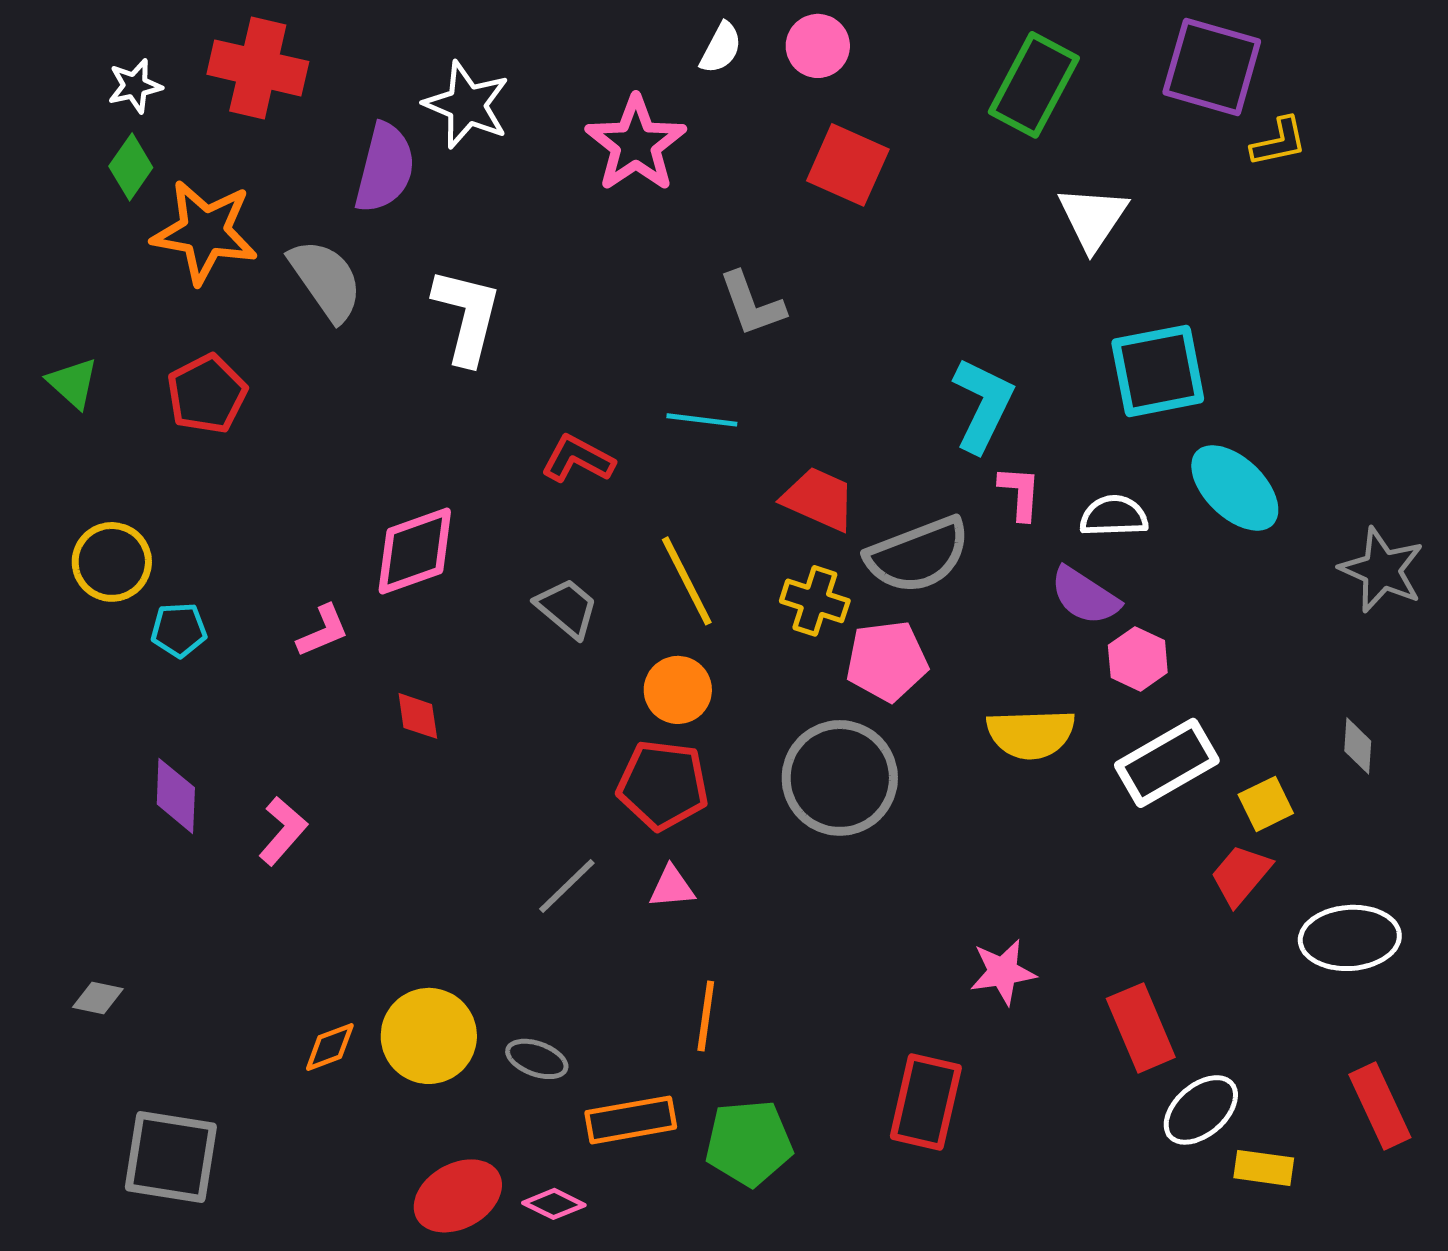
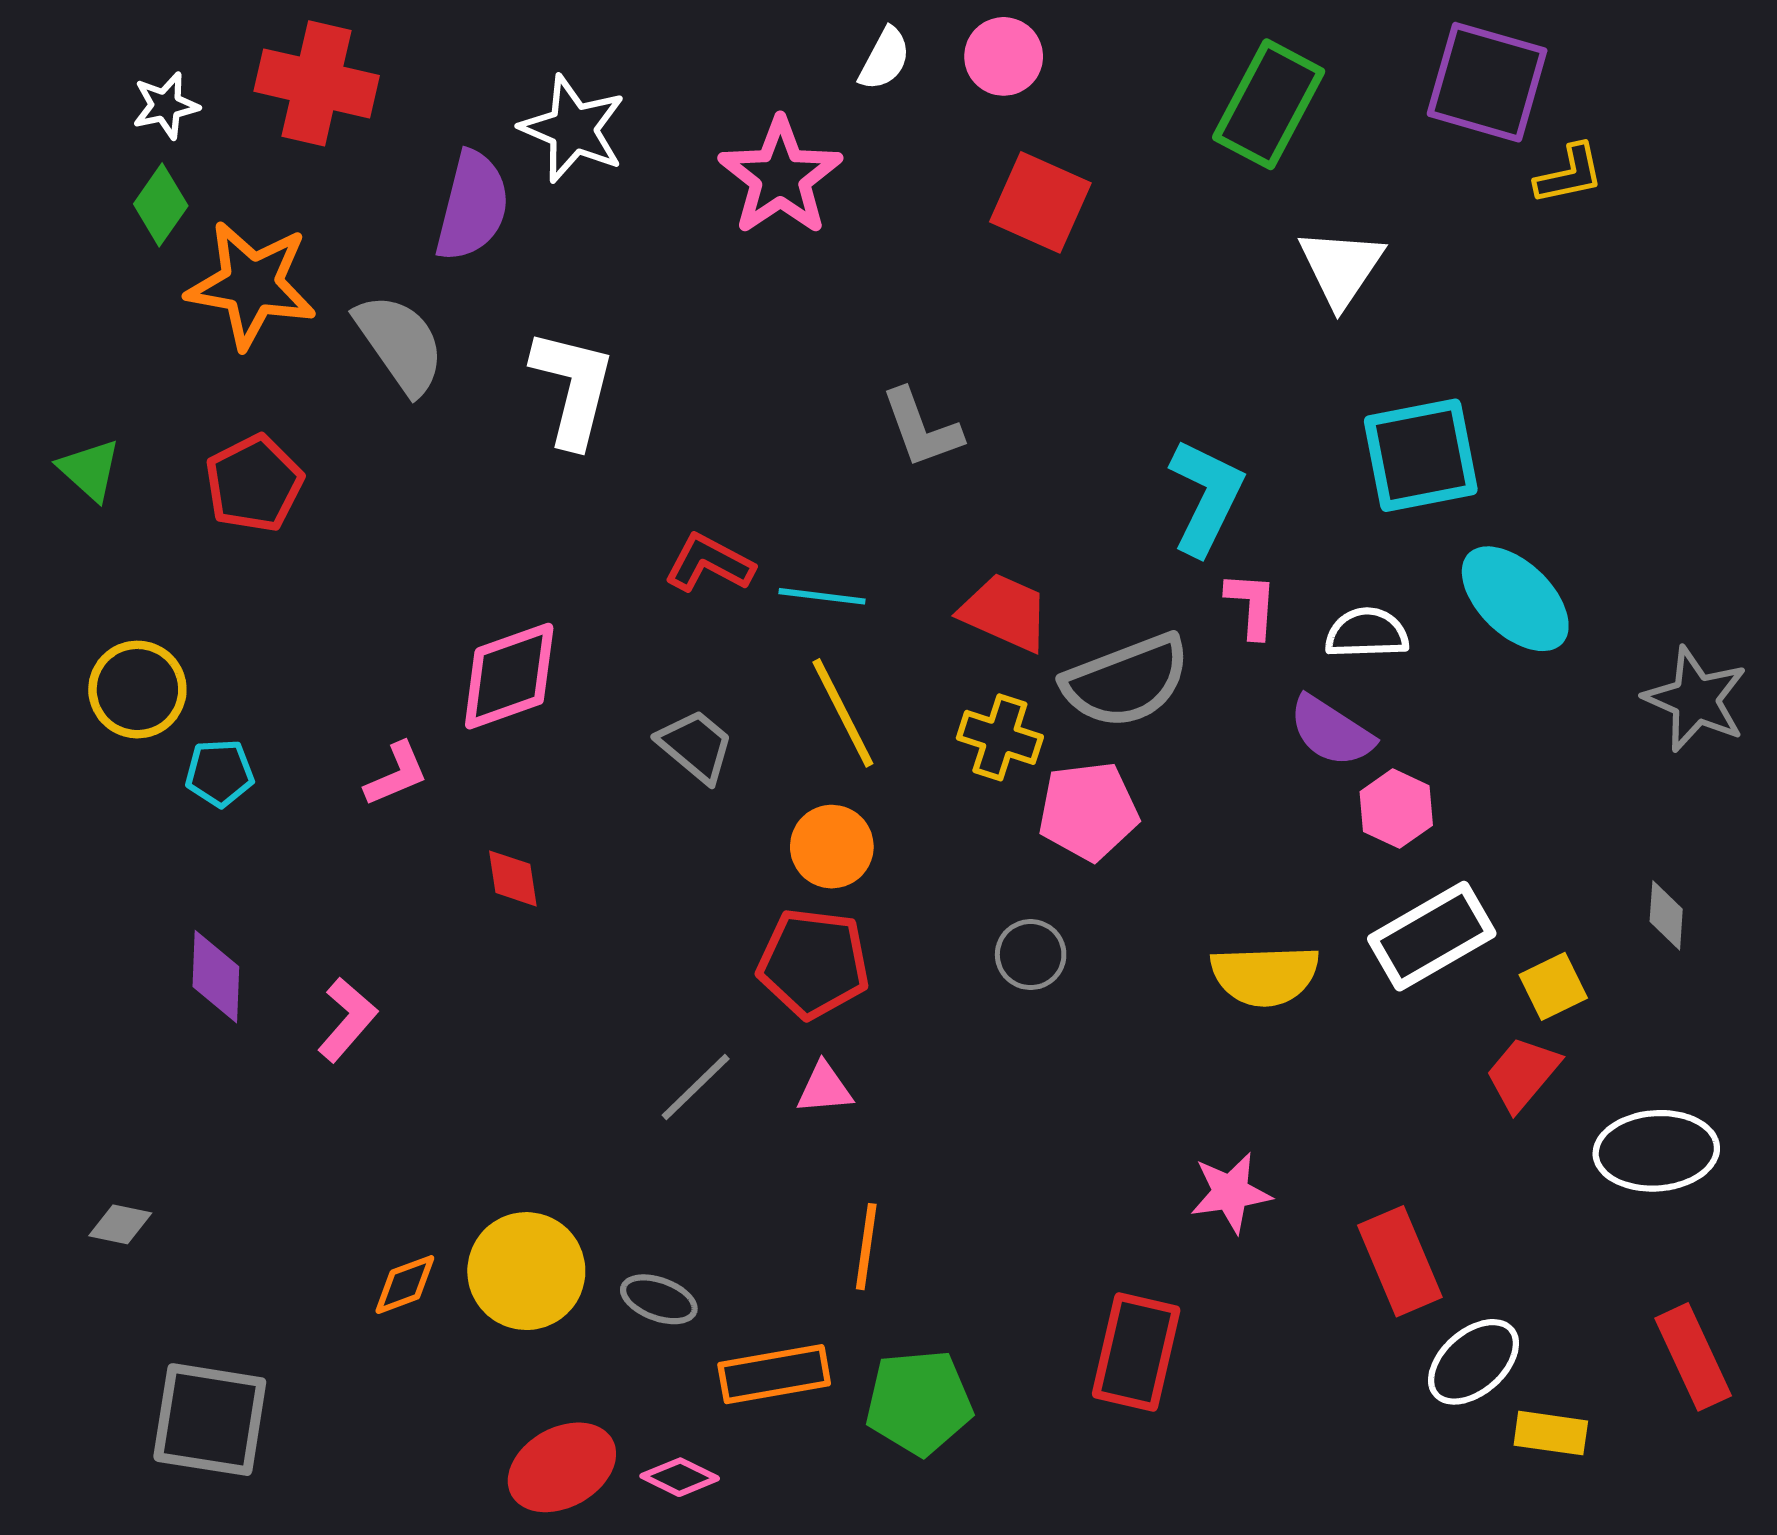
gray L-shape: (752, 304) -> (921, 428), moved
cyan line: (702, 420) -> (822, 596), moved
yellow semicircle: (1031, 734) -> (1265, 975), moved
gray circle: (840, 778) -> (1031, 955), size x0.5

